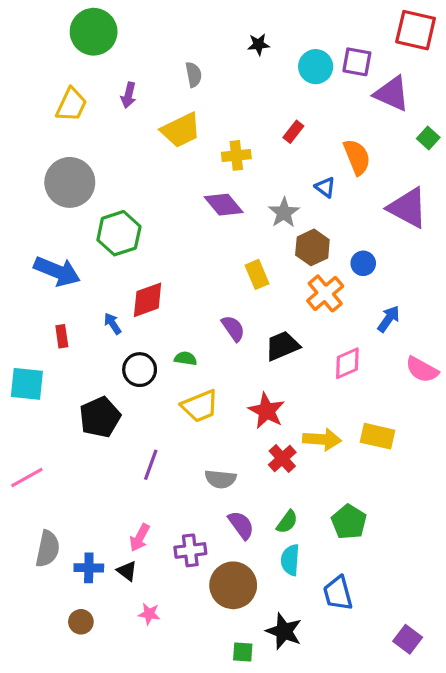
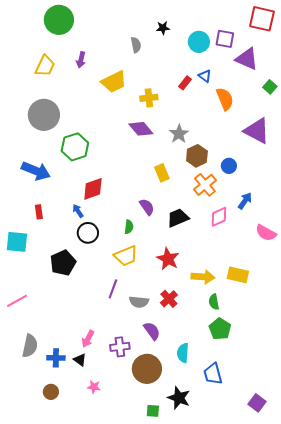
gray semicircle: (194, 75) -> (136, 45), moved
blue triangle: (325, 187) -> (205, 76), moved
blue arrow: (113, 324) -> (78, 211), moved
green semicircle: (186, 358) -> (129, 227), moved, turned 88
pink diamond: (347, 363) -> (219, 217), moved
red cross: (282, 458) -> (169, 299), moved
purple line: (151, 465) -> (113, 289), moved
green semicircle: (287, 522) -> (214, 302), moved, turned 133

